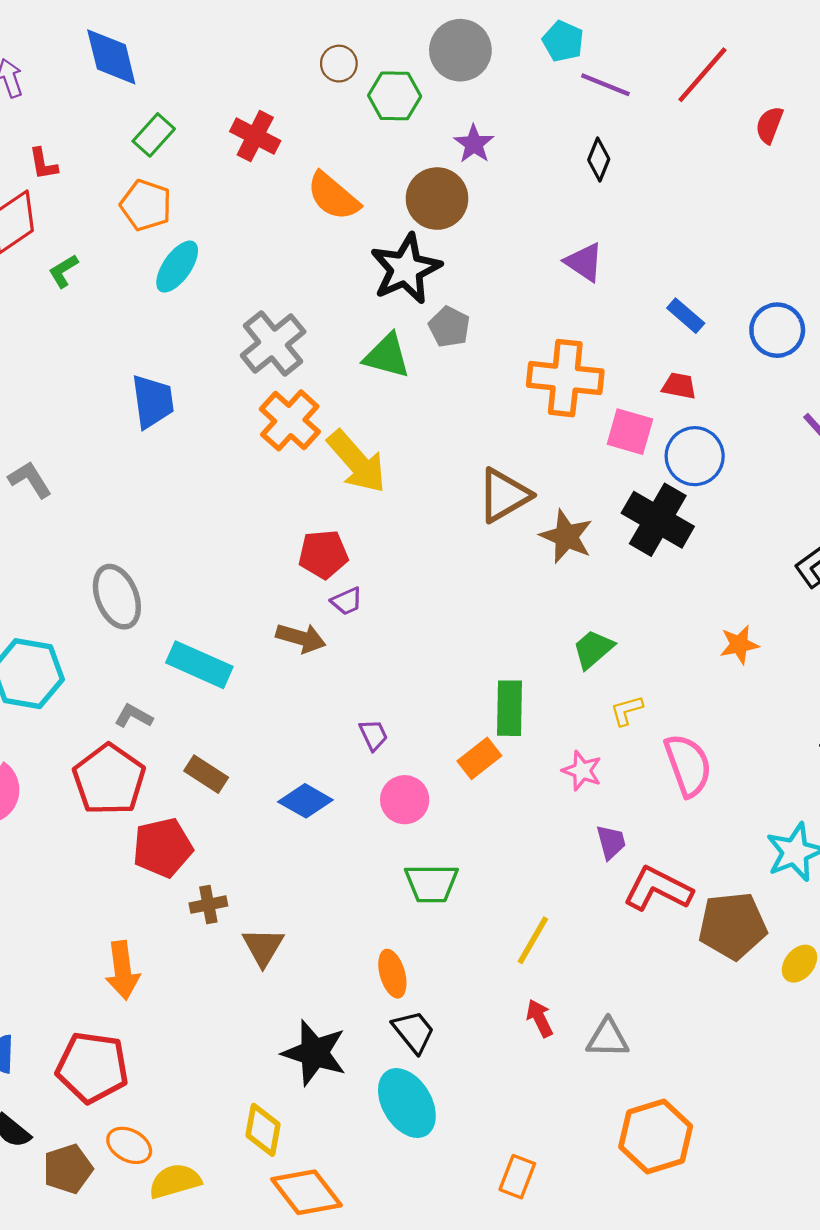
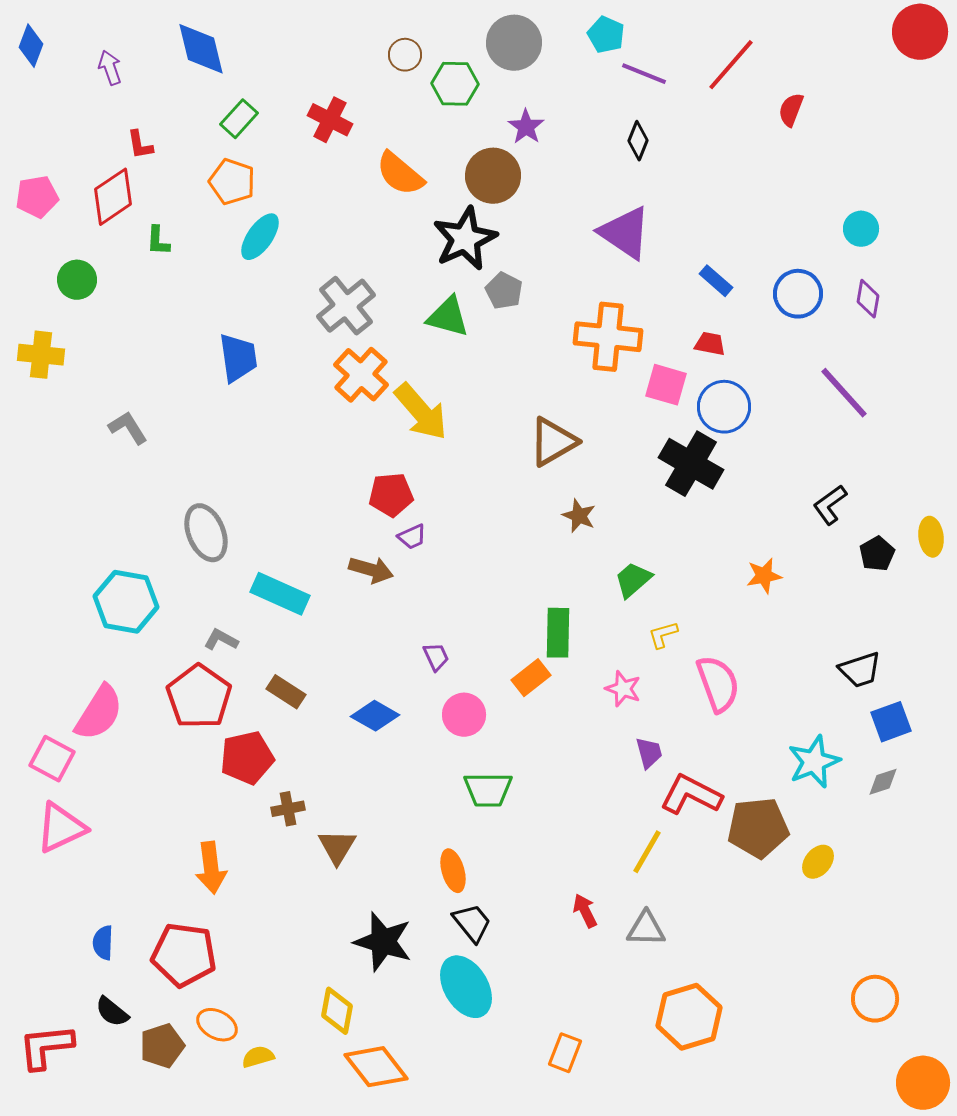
purple triangle: (584, 262) -> (625, 233), size x1.5
green L-shape: (63, 271) -> (158, 241), turned -56
brown star: (566, 536) -> (579, 516), moved, size x0.7
yellow line: (533, 940) -> (647, 852), moved
yellow semicircle: (175, 1181) -> (258, 1057), size x0.7

